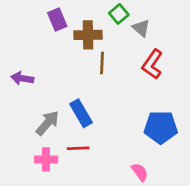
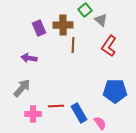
purple rectangle: (57, 20) -> (39, 28), moved
purple arrow: (22, 78) -> (29, 58), moved
blue rectangle: (81, 113) -> (79, 113), moved
gray arrow: (47, 123) -> (22, 88), moved

